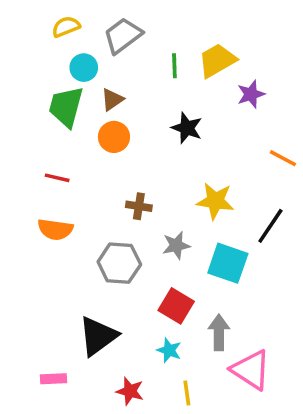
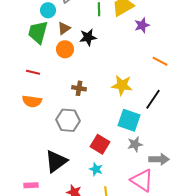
black star: (187, 128) -> (88, 37), moved, turned -30
gray star: (176, 245) -> (135, 144), moved
gray arrow: (219, 332) -> (159, 159), moved, turned 90

